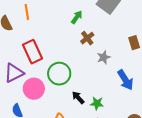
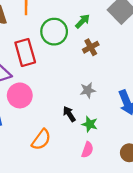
gray star: (104, 57) -> (88, 90), moved
green circle: (59, 74) -> (54, 32), moved

